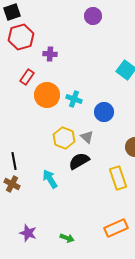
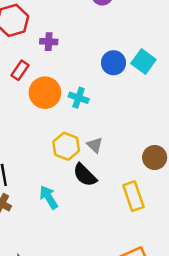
blue circle: (104, 112) -> (113, 63), moved
black semicircle: (79, 161) -> (85, 175), turned -105

